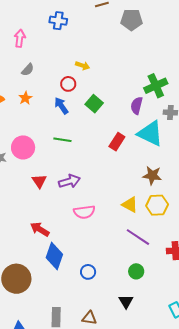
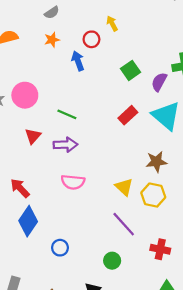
yellow arrow: (83, 66) -> (112, 23), turned -152
orange star: (25, 98) -> (52, 40), moved
green square: (94, 104) -> (130, 70), moved
green line: (62, 140) -> (67, 114), moved
brown star: (152, 175) -> (156, 162), turned -30

